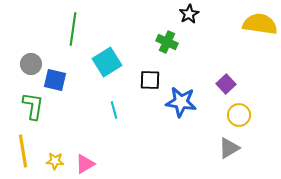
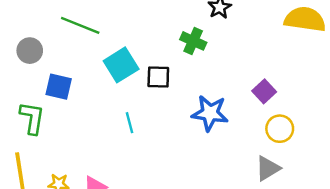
green line: (73, 29) -> (80, 25), turned -76
gray circle: (31, 64) -> (30, 51), moved
black square: (150, 80) -> (158, 77), moved

